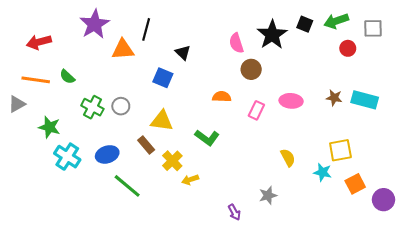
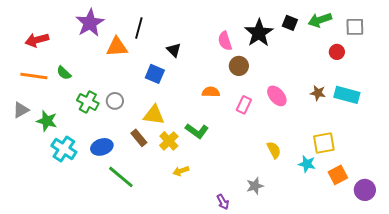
red circle: (348, 48) -> (337, 52), moved
pink ellipse: (291, 101) -> (277, 96), turned 45
gray triangle: (17, 104) -> (21, 110), moved
yellow cross: (172, 161) -> (169, 141), moved

